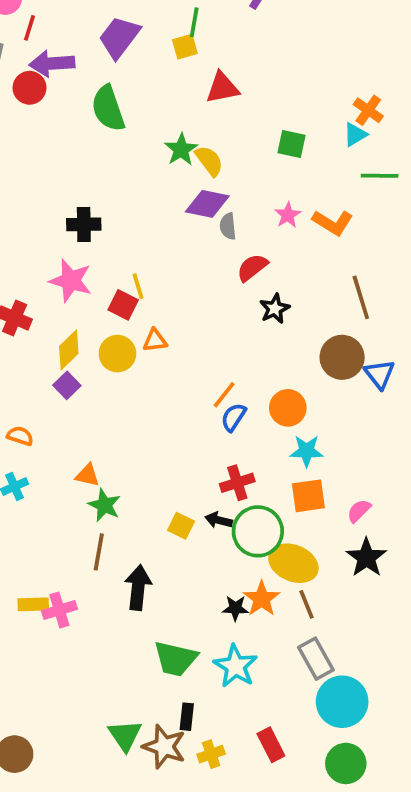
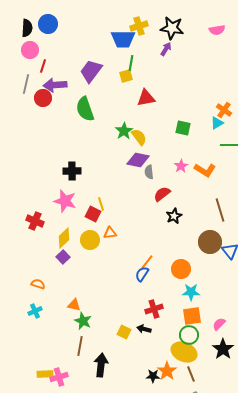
blue semicircle: (234, 417) -> (142, 274), moved
green circle: (258, 531) -> (189, 335), moved, size x0.7

